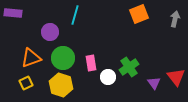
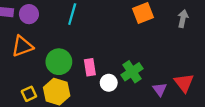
purple circle: (50, 32) -> (29, 14), moved
orange triangle: (31, 58) -> (22, 46), moved
yellow square: (26, 83) -> (29, 94), moved

